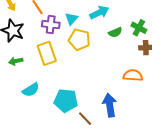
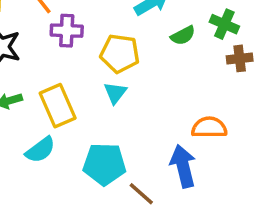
cyan triangle: (71, 19) -> (115, 93), moved
yellow rectangle: (47, 53) -> (58, 106), moved
orange semicircle: (133, 75) -> (209, 127), moved

